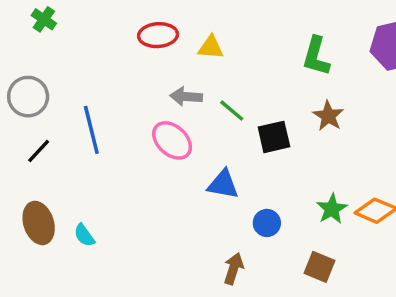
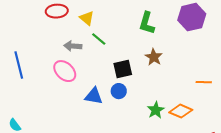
yellow triangle: (211, 47) -> (87, 18), turned 35
green line: (232, 111) -> (99, 39), moved
blue circle: (267, 223) -> (119, 91), moved

